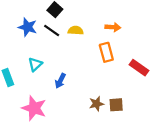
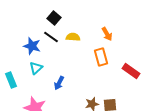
blue star: (28, 27) -> (32, 46), moved
orange arrow: (113, 27) -> (107, 34), turned 56

